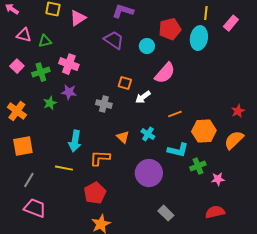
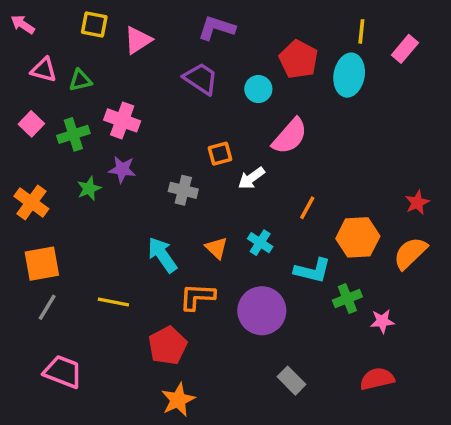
red pentagon: (170, 29) -> (299, 59), turned -30
orange square: (125, 83) -> (220, 154), turned -32
orange line: (175, 114) -> (307, 208), turned -40
cyan arrow: (75, 141) -> (162, 255), moved, turned 135
orange L-shape: (100, 158) -> (197, 297), moved
gray line: (29, 180) -> (47, 307), moved

